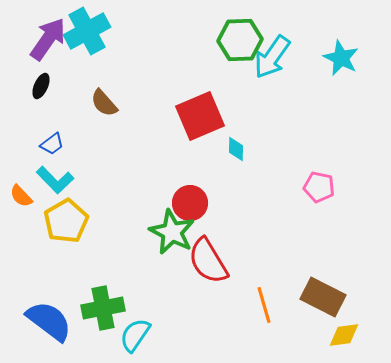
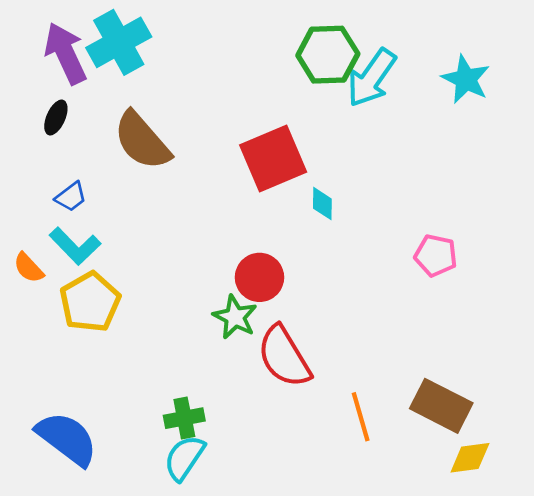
purple arrow: (48, 39) -> (65, 53), turned -60
brown semicircle: (104, 103) -> (142, 141), size x1.6
green star: (172, 232) -> (235, 317), size x0.7
green cross: (103, 308) -> (184, 418), moved, size x0.7

